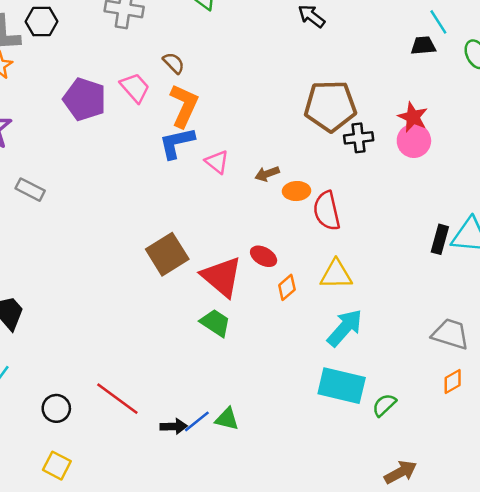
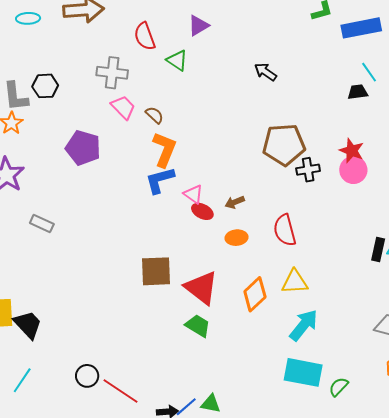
pink trapezoid: (135, 88) -> (123, 107), moved
orange ellipse: (297, 191) -> (237, 238), moved
brown square: (167, 254) -> (156, 271), turned 32
red ellipse: (264, 256) -> (202, 211), moved
orange diamond: (287, 287) -> (255, 294), size x1.6
black circle: (56, 408) -> (87, 376), moved

